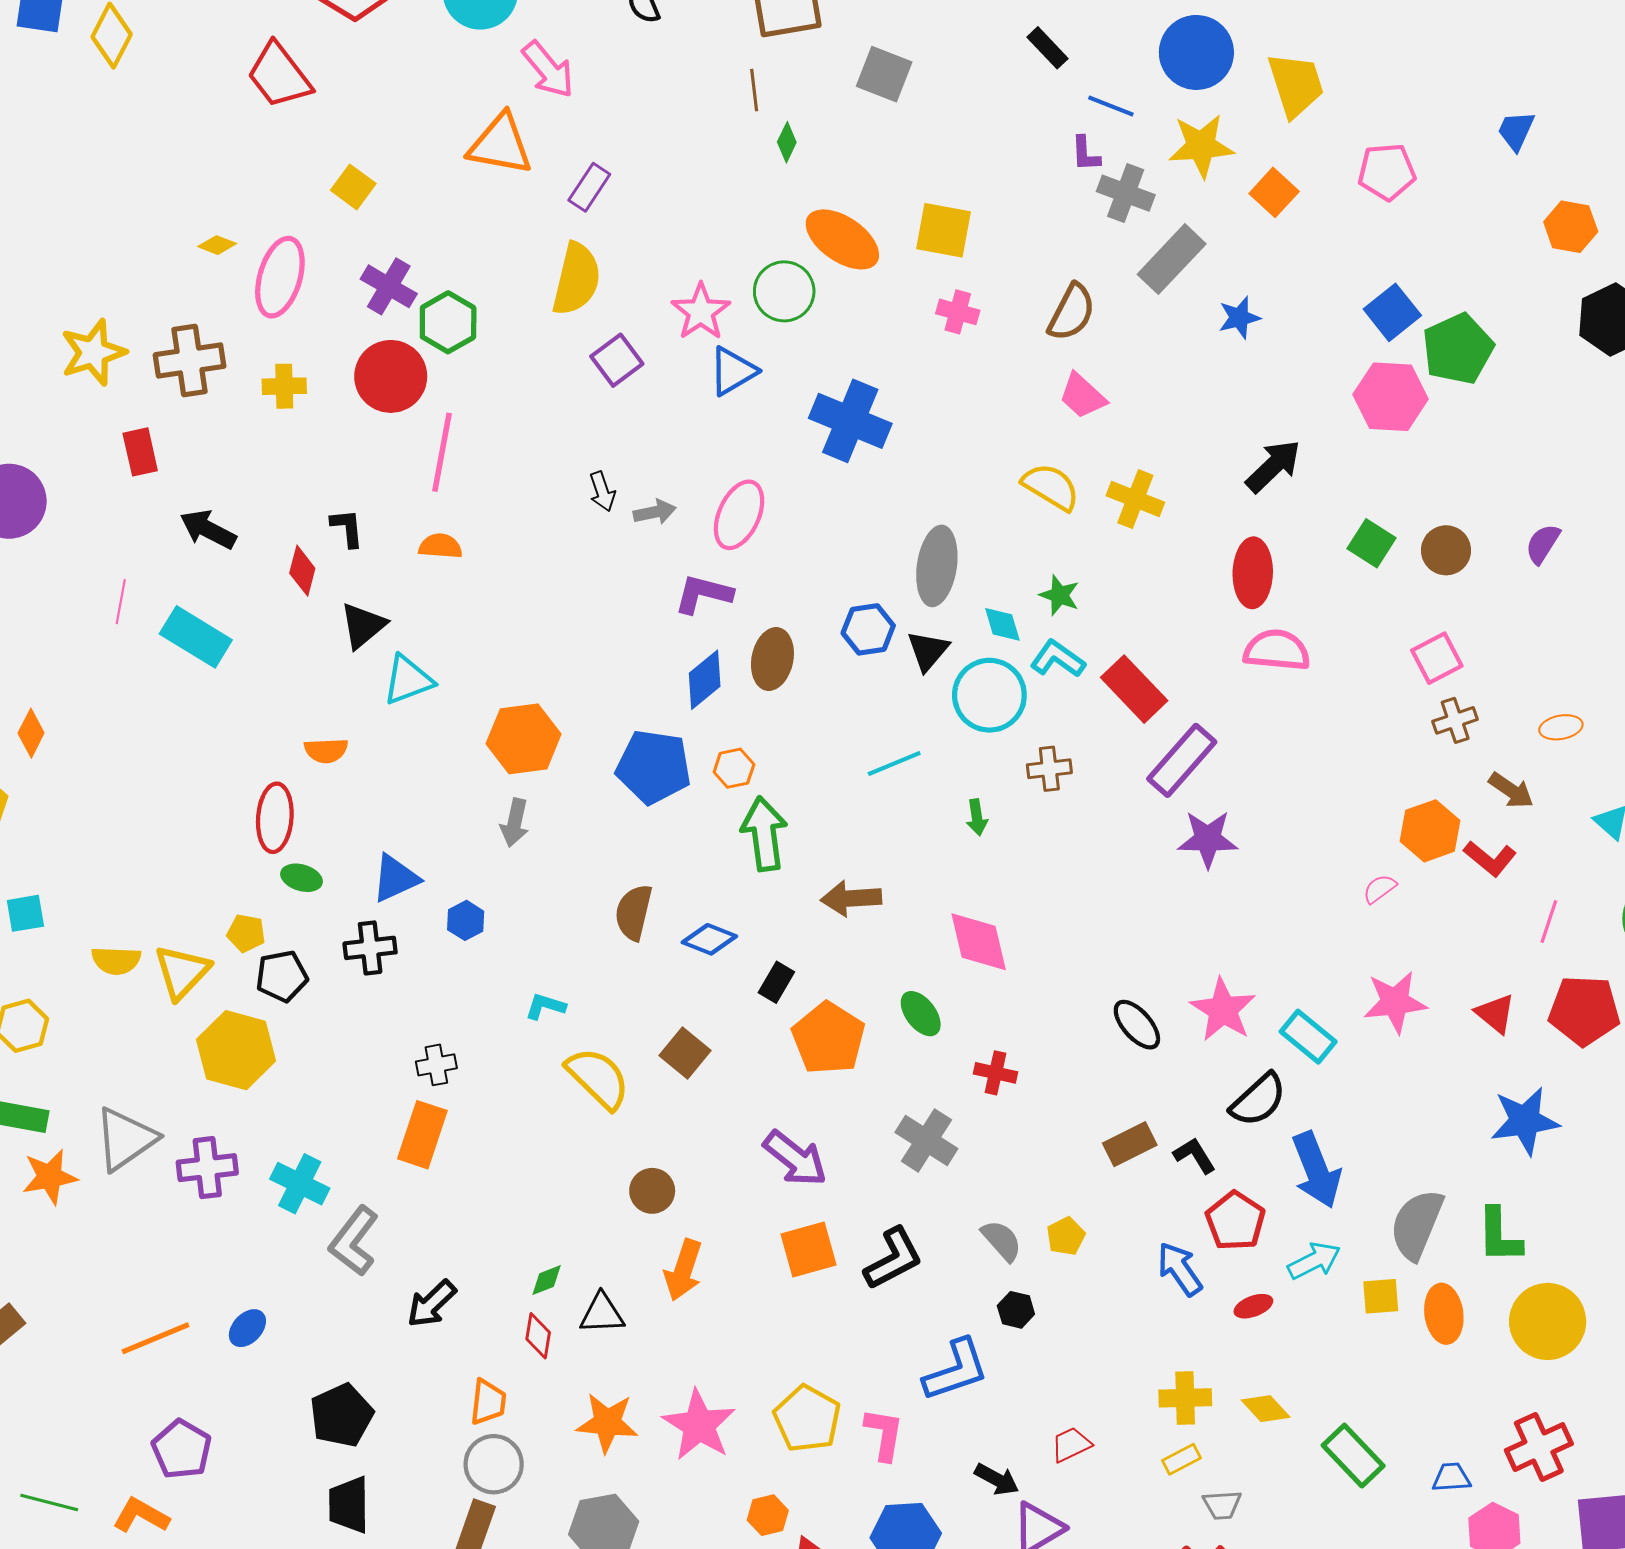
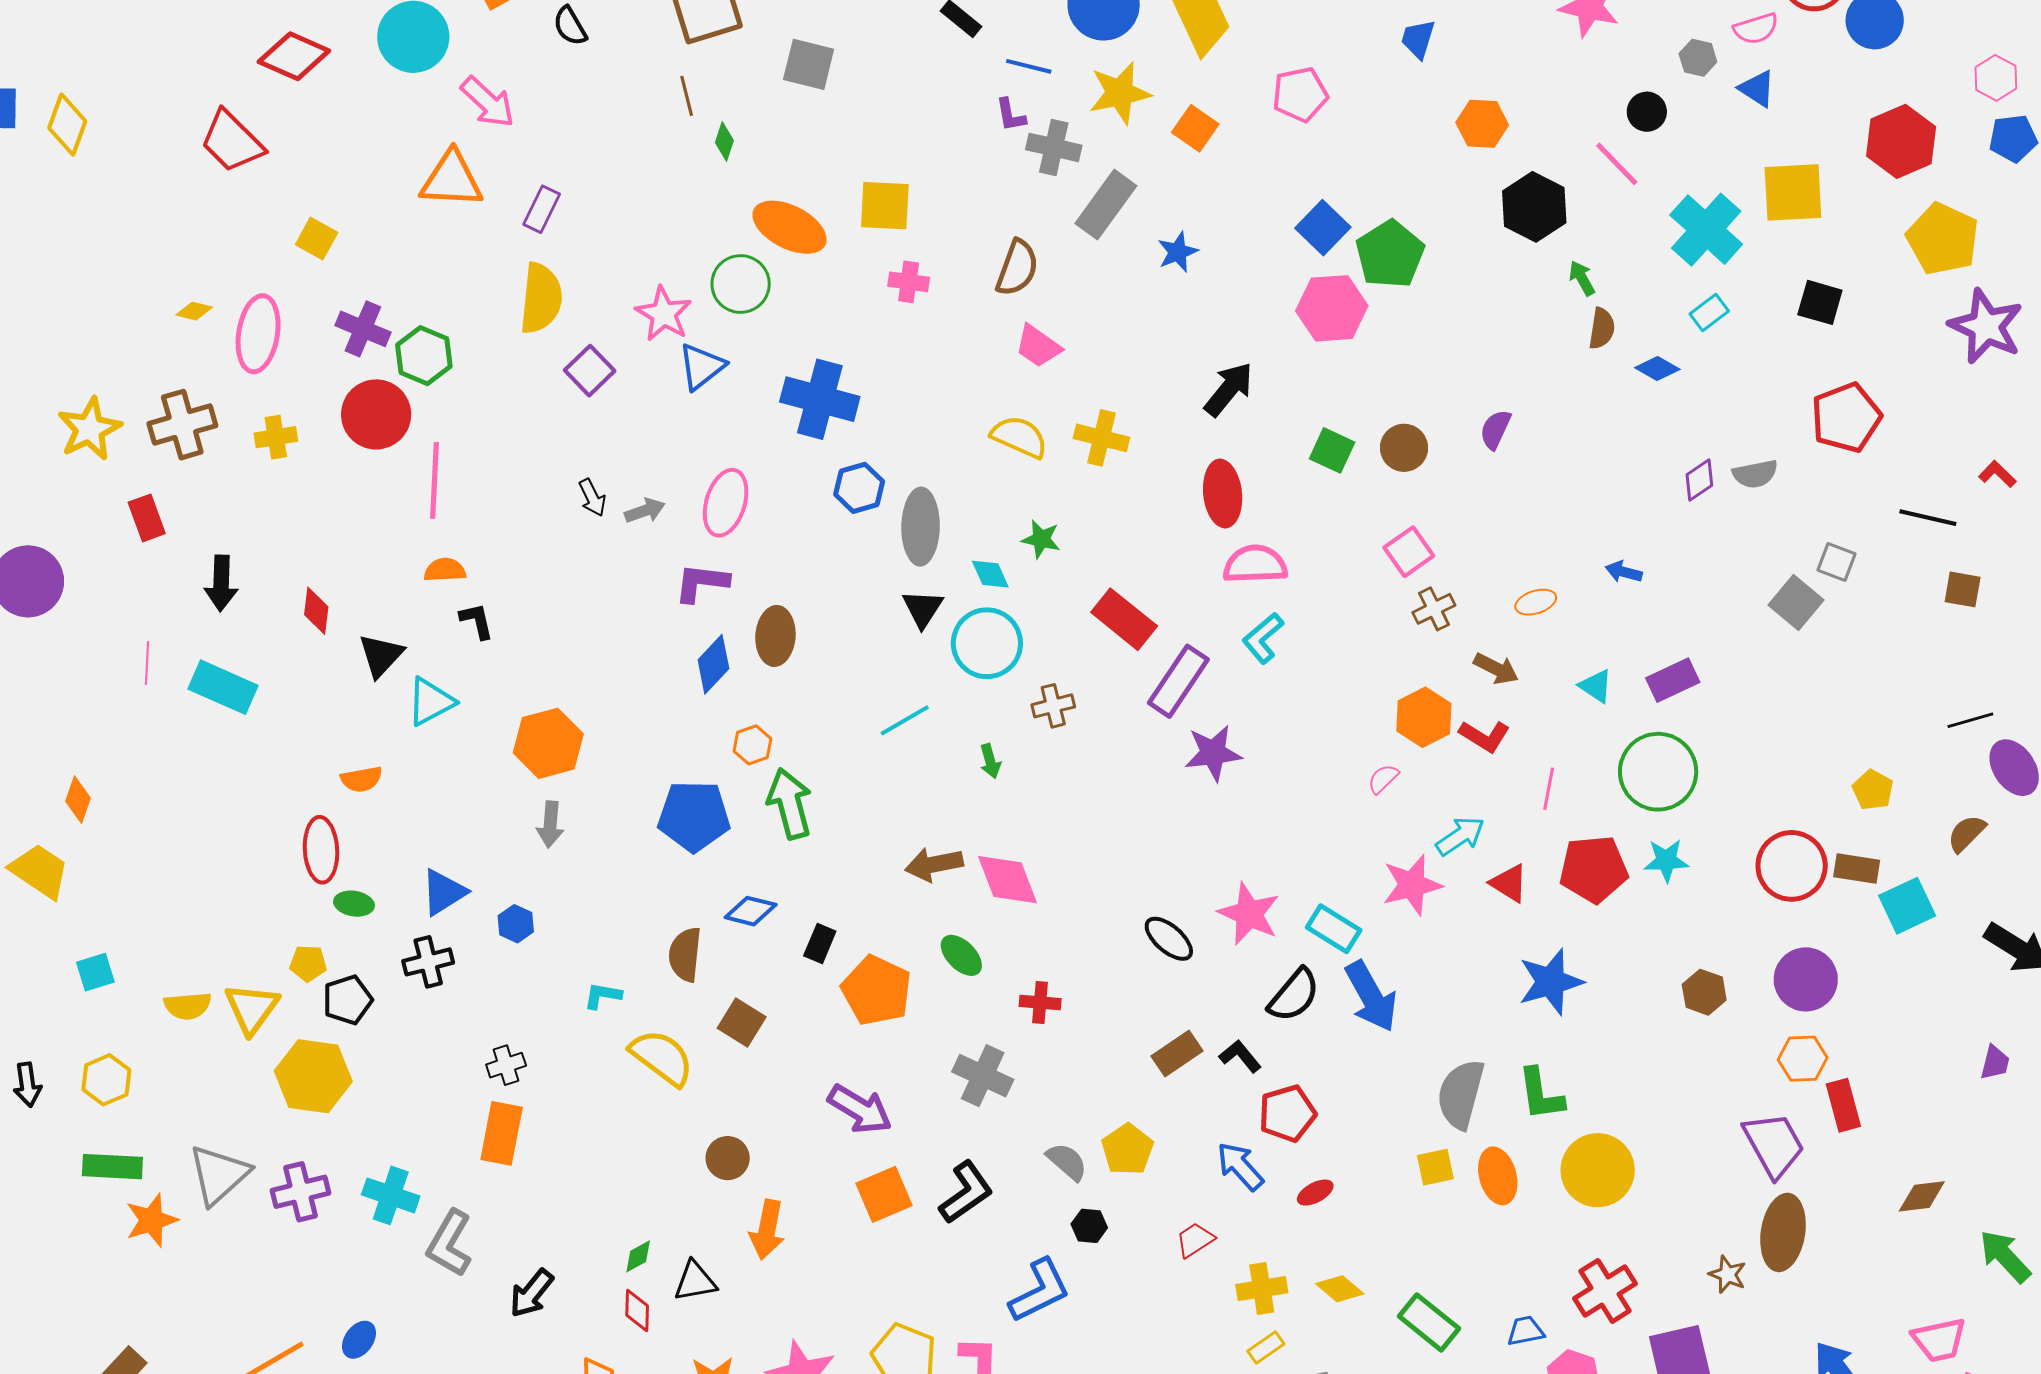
black L-shape: (347, 528) -> (477, 621), moved
black arrow: (208, 529) -> (221, 583), turned -108
blue hexagon: (868, 629) -> (859, 488), moved
cyan L-shape: (1058, 659) -> (1263, 638), moved, turned -68
blue pentagon: (654, 767) -> (694, 816), moved
brown arrow: (851, 898) -> (934, 864), moved
brown semicircle: (634, 912) -> (685, 954), moved
blue arrow: (1316, 1170) -> (1371, 996), moved
red pentagon: (1235, 1221) -> (1287, 1114), turned 30
yellow pentagon: (1066, 1236) -> (1128, 1149), size x1.4
cyan arrow: (1314, 1261) -> (1460, 836), moved
red trapezoid: (1071, 1445) -> (1195, 1240), moved

